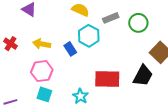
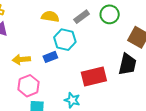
blue rectangle: (70, 49) -> (50, 57), turned -64

